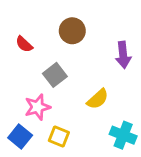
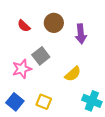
red semicircle: (24, 44) -> (24, 26), moved
purple arrow: (123, 55) -> (81, 34), moved
pink star: (37, 107) -> (22, 69), moved

